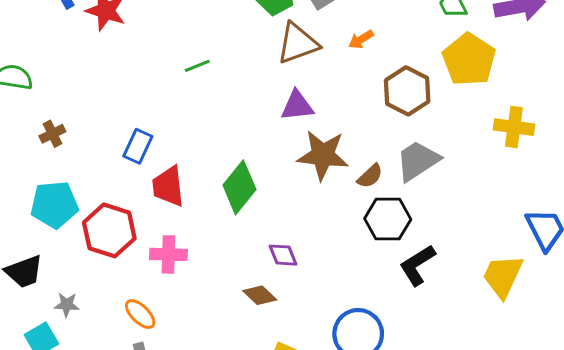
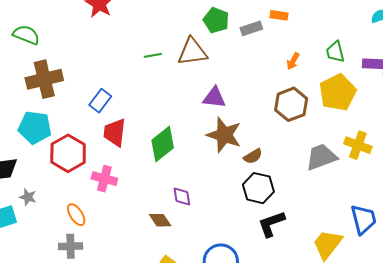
orange arrow: (361, 39) -> (293, 61), moved, turned -42
brown triangle: (298, 43) -> (192, 52), moved
brown cross: (52, 134) -> (44, 79), size x2.0
gray trapezoid: (418, 161) -> (321, 157), moved

